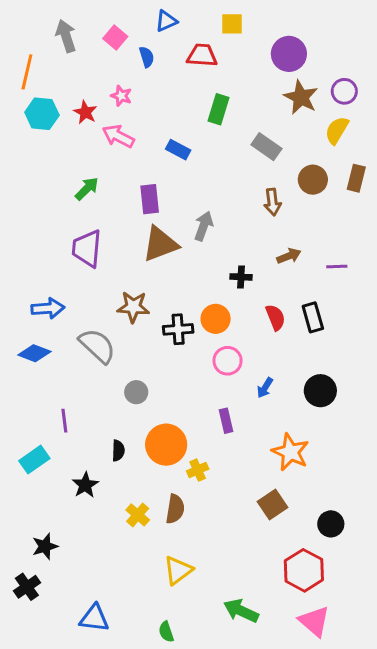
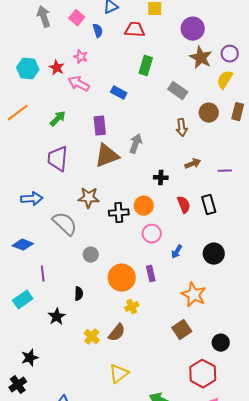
orange line: (27, 72) -> (18, 113), moved, turned 40
blue diamond: (34, 353) -> (23, 245), moved
orange circle: (166, 445) -> (122, 278), moved
brown semicircle: (175, 509) -> (117, 333), turned 30

